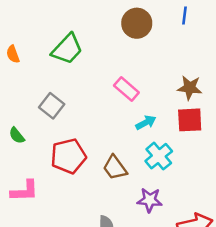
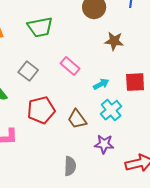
green trapezoid: (67, 49) -> (40, 27), turned 36
brown star: (190, 88) -> (114, 41), moved
pink rectangle: (126, 89) -> (70, 66), moved

